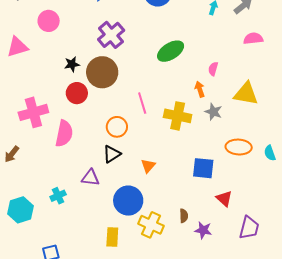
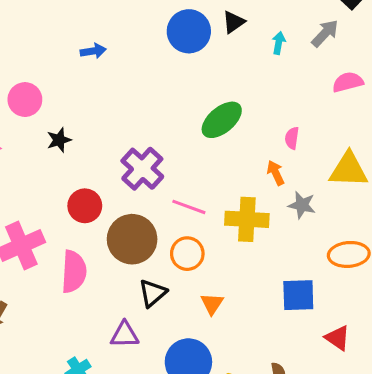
purple cross: (111, 35) -> (142, 169), moved
black star: (72, 64) -> (59, 140), moved
brown circle: (102, 72) -> (132, 239), moved
pink line: (142, 103) -> (189, 207), turned -45
orange circle: (117, 127) -> (187, 254), moved

